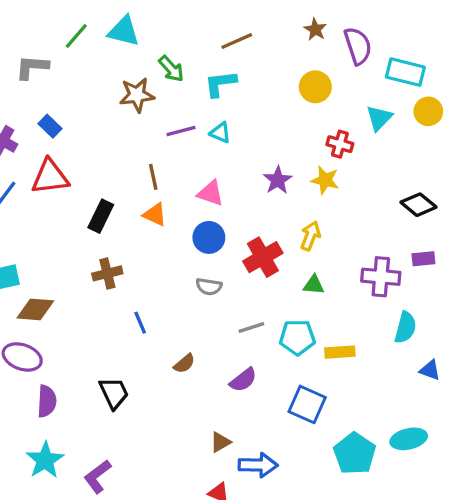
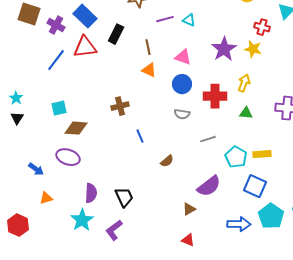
blue rectangle: (50, 126) -> (85, 16), size x1.6
purple star: (278, 180) -> (224, 49), size x1.4
black rectangle: (101, 216) -> (116, 34), moved
red cross: (263, 257) -> (215, 96), turned 30
cyan pentagon: (297, 337) -> (236, 157), moved, turned 30
purple semicircle: (243, 380) -> (209, 186), moved, size x1.4
black trapezoid: (114, 393) -> (124, 197), moved
purple semicircle: (47, 401) -> (91, 193), moved
blue square: (307, 404) -> (255, 186), moved
blue arrow: (258, 465) -> (239, 224), moved

